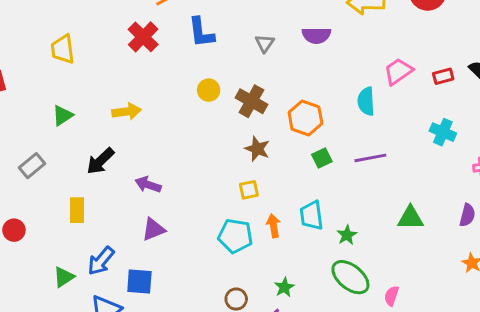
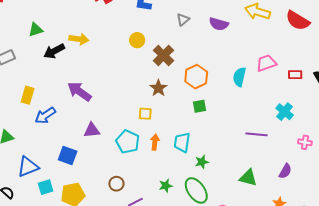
purple line: (370, 158) -> (257, 134), moved
black arrow: (100, 161) -> (54, 51), moved
purple arrow: (148, 185) -> (79, 91), size x1.4
green triangle: (410, 218) -> (248, 178), moved
purple triangle: (153, 229) -> (92, 130), moved
blue arrow: (101, 261) -> (45, 116), moved
blue square: (139, 281) -> (68, 156), moved
green star: (284, 287) -> (166, 186), moved

